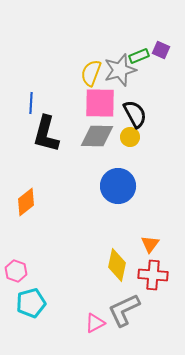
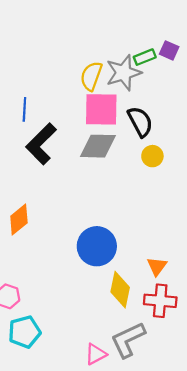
black L-shape: (46, 134) -> (41, 144), turned 30
yellow circle: (130, 137) -> (152, 156), moved
blue circle: (118, 186) -> (97, 246), moved

